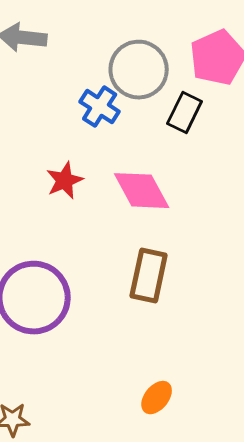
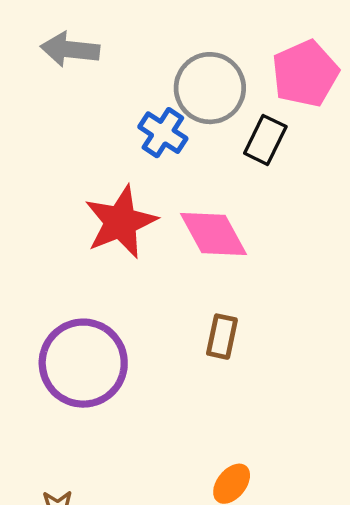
red star: (65, 181) -> (121, 222), size x1.6
brown rectangle: (149, 276) -> (222, 337), size x0.7

